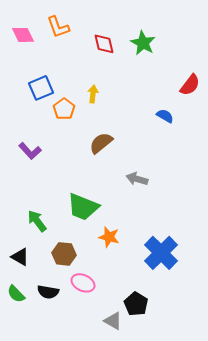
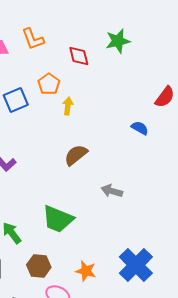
green star: (143, 43) -> (118, 41), moved, turned 30
orange pentagon: (64, 109) -> (49, 84), moved
orange star: (109, 237) -> (86, 271), moved

